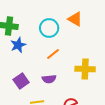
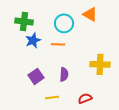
orange line: (53, 54) -> (58, 44), moved, turned 40
purple semicircle: (49, 79) -> (64, 74), turned -80

